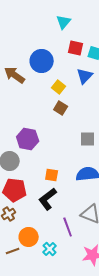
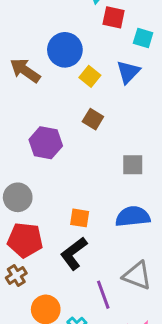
red square: (76, 48) -> (114, 17), moved
yellow square: (59, 87) -> (90, 76), moved
purple hexagon: (28, 139) -> (46, 143), moved

